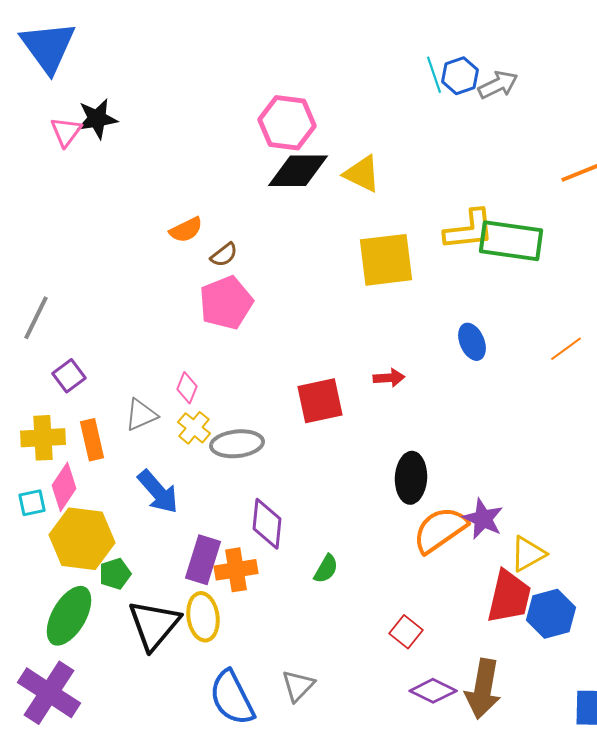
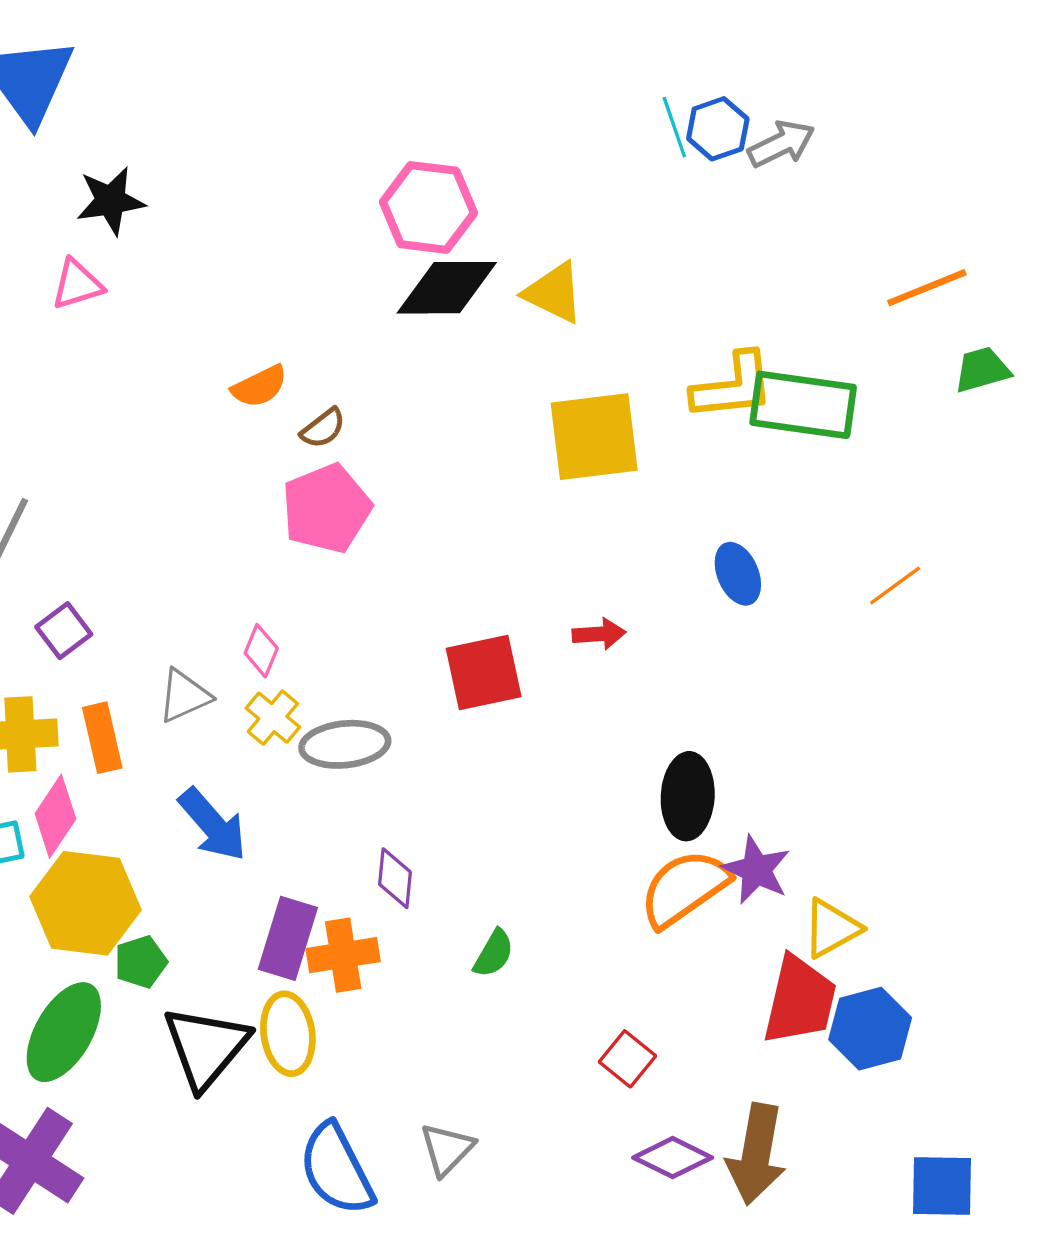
pink triangle: (66, 132) -> (77, 284), moved, turned 36
black ellipse: (411, 478) -> (688, 796), moved
purple diamond: (267, 524) -> (395, 878), size x0.7

